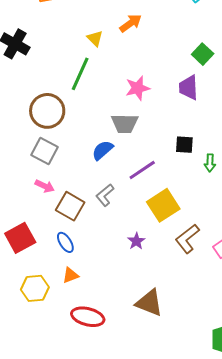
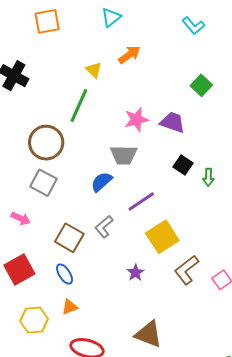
purple trapezoid: (189, 87) -> (173, 122), moved, turned 112
black square: (184, 145) -> (183, 165), moved, turned 30
green arrow: (210, 163) -> (208, 177), moved
pink arrow: (45, 186) -> (21, 218), moved

